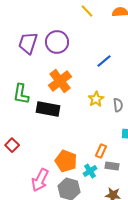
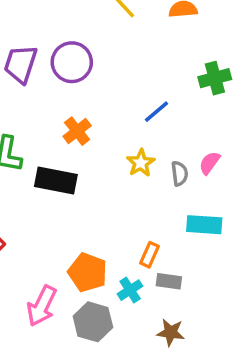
blue line: (104, 61) -> (157, 112), moved
orange cross: (60, 81) -> (77, 131), size x0.7

